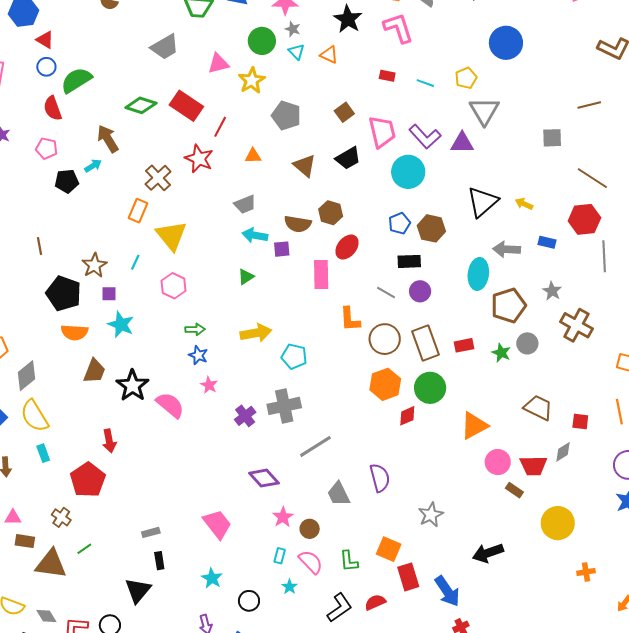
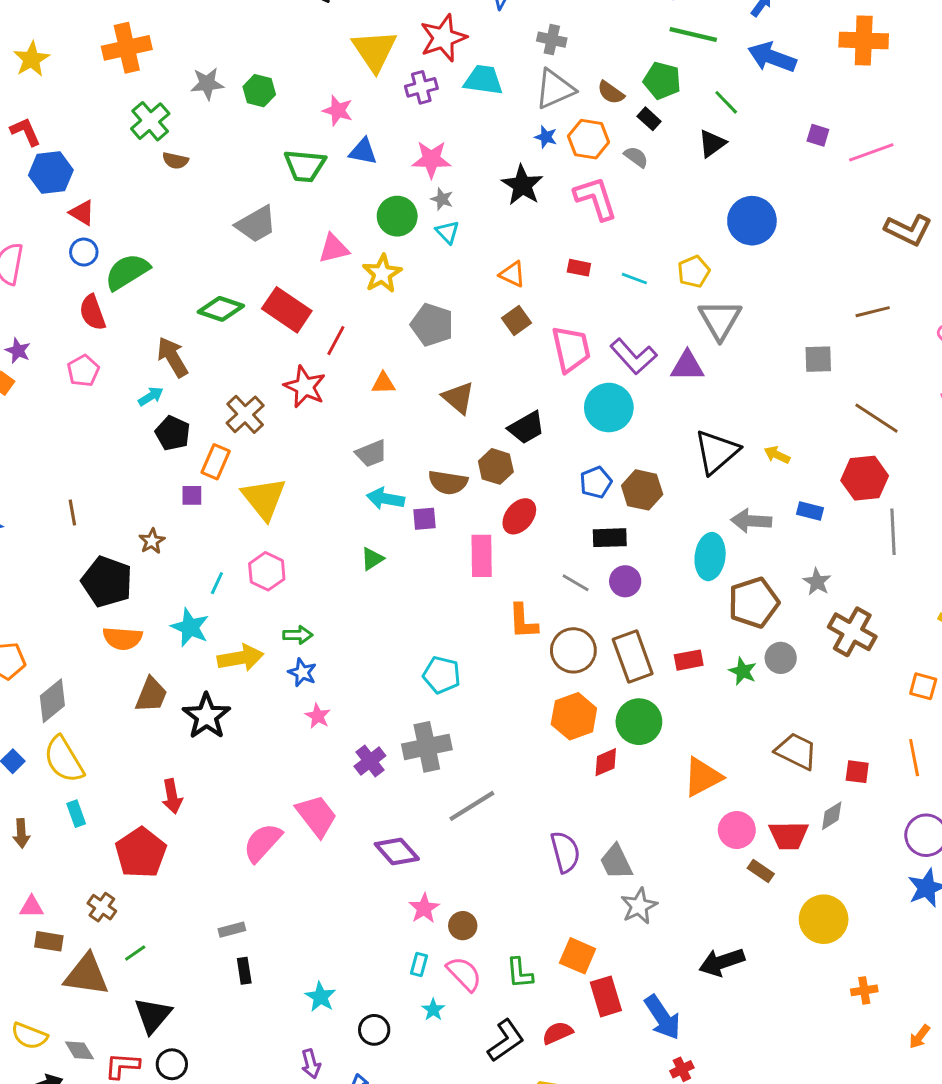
orange triangle: (329, 55) -> (512, 274), moved
pink pentagon: (47, 148) -> (83, 371), turned 30
black trapezoid: (348, 158) -> (526, 428), moved
black pentagon: (67, 181) -> (173, 433), moved, turned 30
cyan line: (135, 262) -> (217, 583), moved
brown star: (94, 265) -> (152, 541), size x0.7
purple square: (109, 294) -> (192, 495), moved
yellow arrow: (256, 333) -> (241, 658), moved
pink semicircle: (170, 405) -> (263, 843), moved, turned -88
gray trapezoid: (338, 494) -> (616, 862), moved
pink trapezoid: (217, 524) -> (316, 816), moved
black triangle: (138, 590) -> (153, 1015), moved

